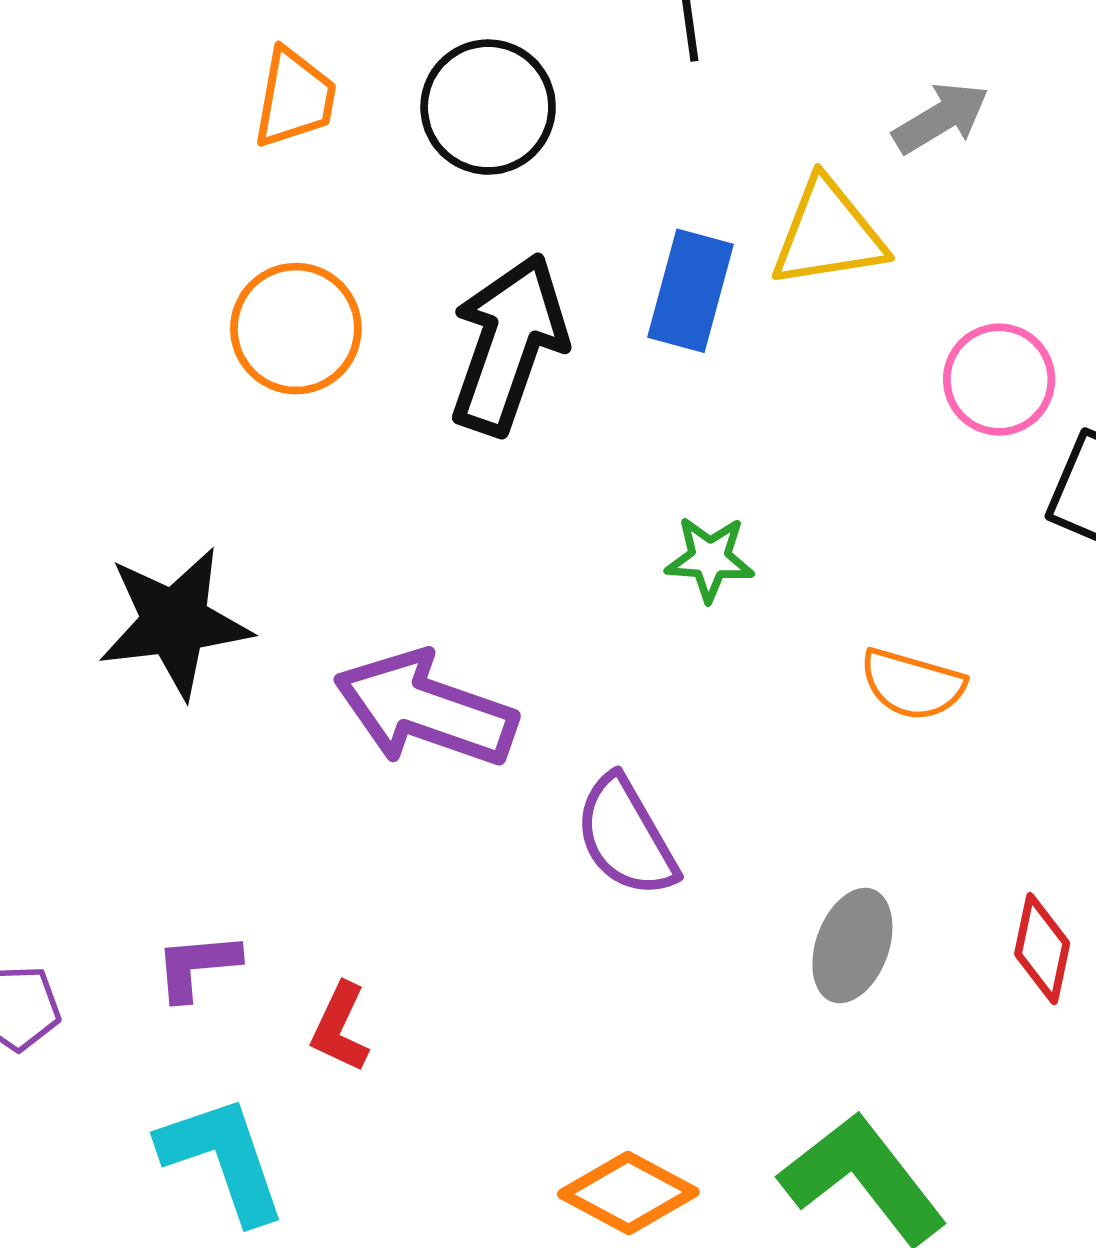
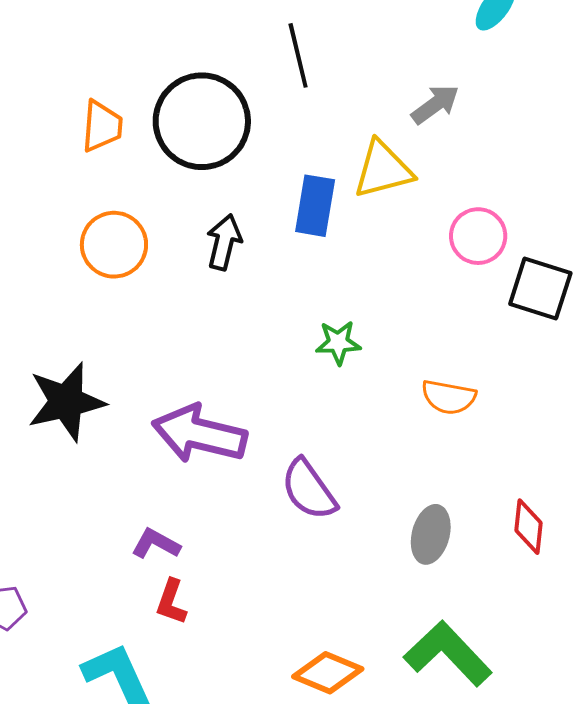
black circle: (488, 107) -> (202, 121), size x1.4
black arrow: (508, 344) -> (224, 242), size x0.6
purple L-shape: (197, 966) -> (156, 544), moved, turned 39

